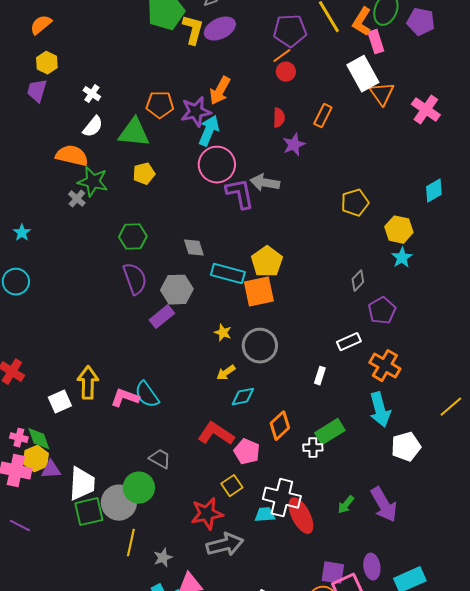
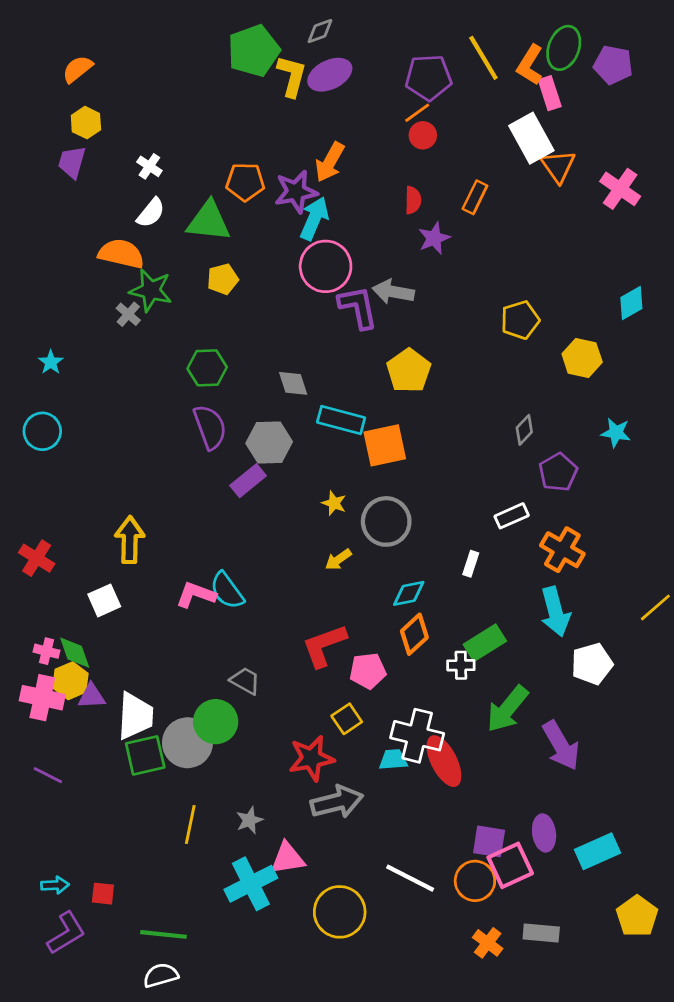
cyan star: (402, 258) -> (616, 433), moved, turned -30
yellow pentagon: (267, 262) -> (409, 371), moved
yellow arrow: (88, 383) -> (130, 540), moved
cyan diamond: (243, 397) -> (409, 593), moved
red L-shape: (216, 434) -> (324, 646), turned -54
pink pentagon: (247, 452) -> (368, 671), turned -30
green arrow: (346, 505) -> (507, 709), moved, size x1.8
yellow line: (131, 543) -> (190, 824), moved

